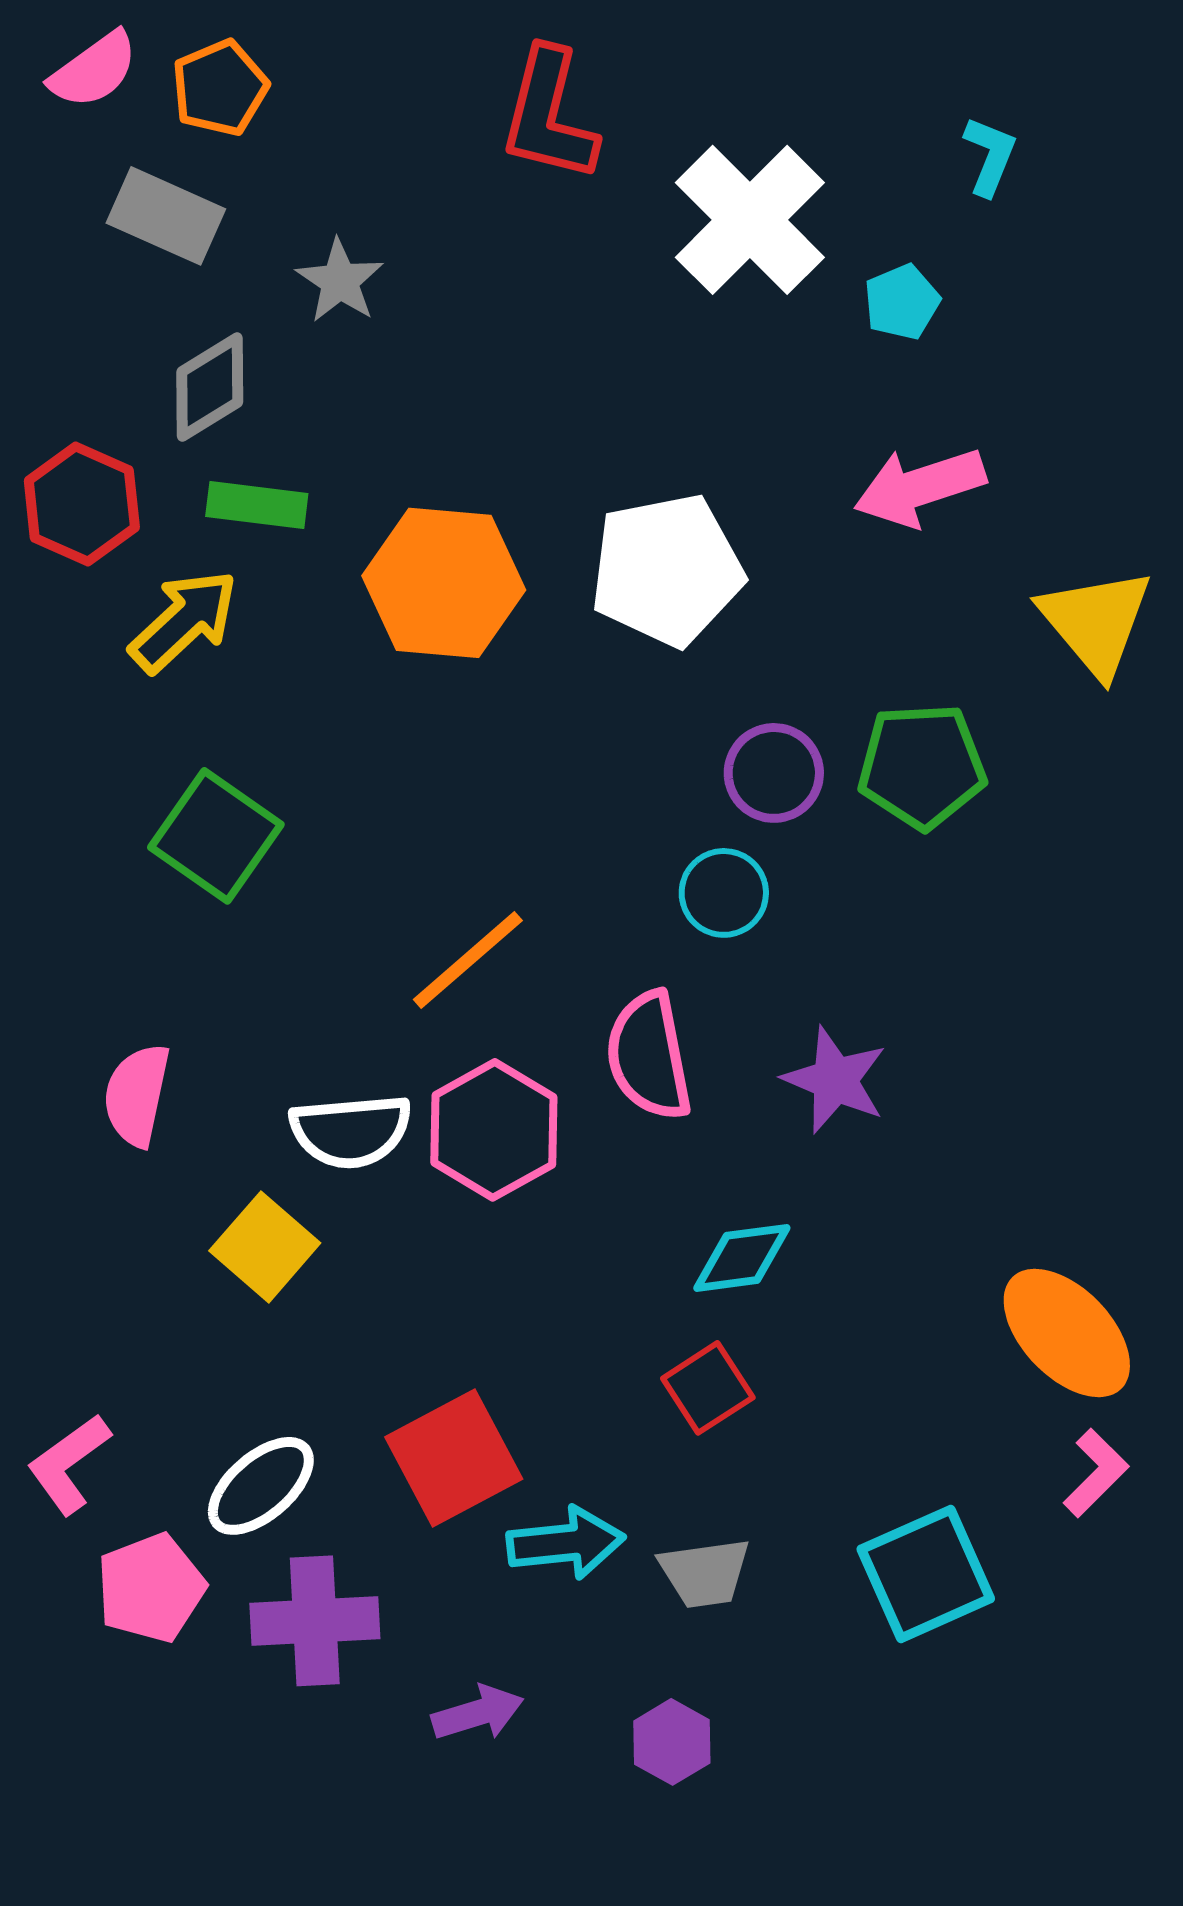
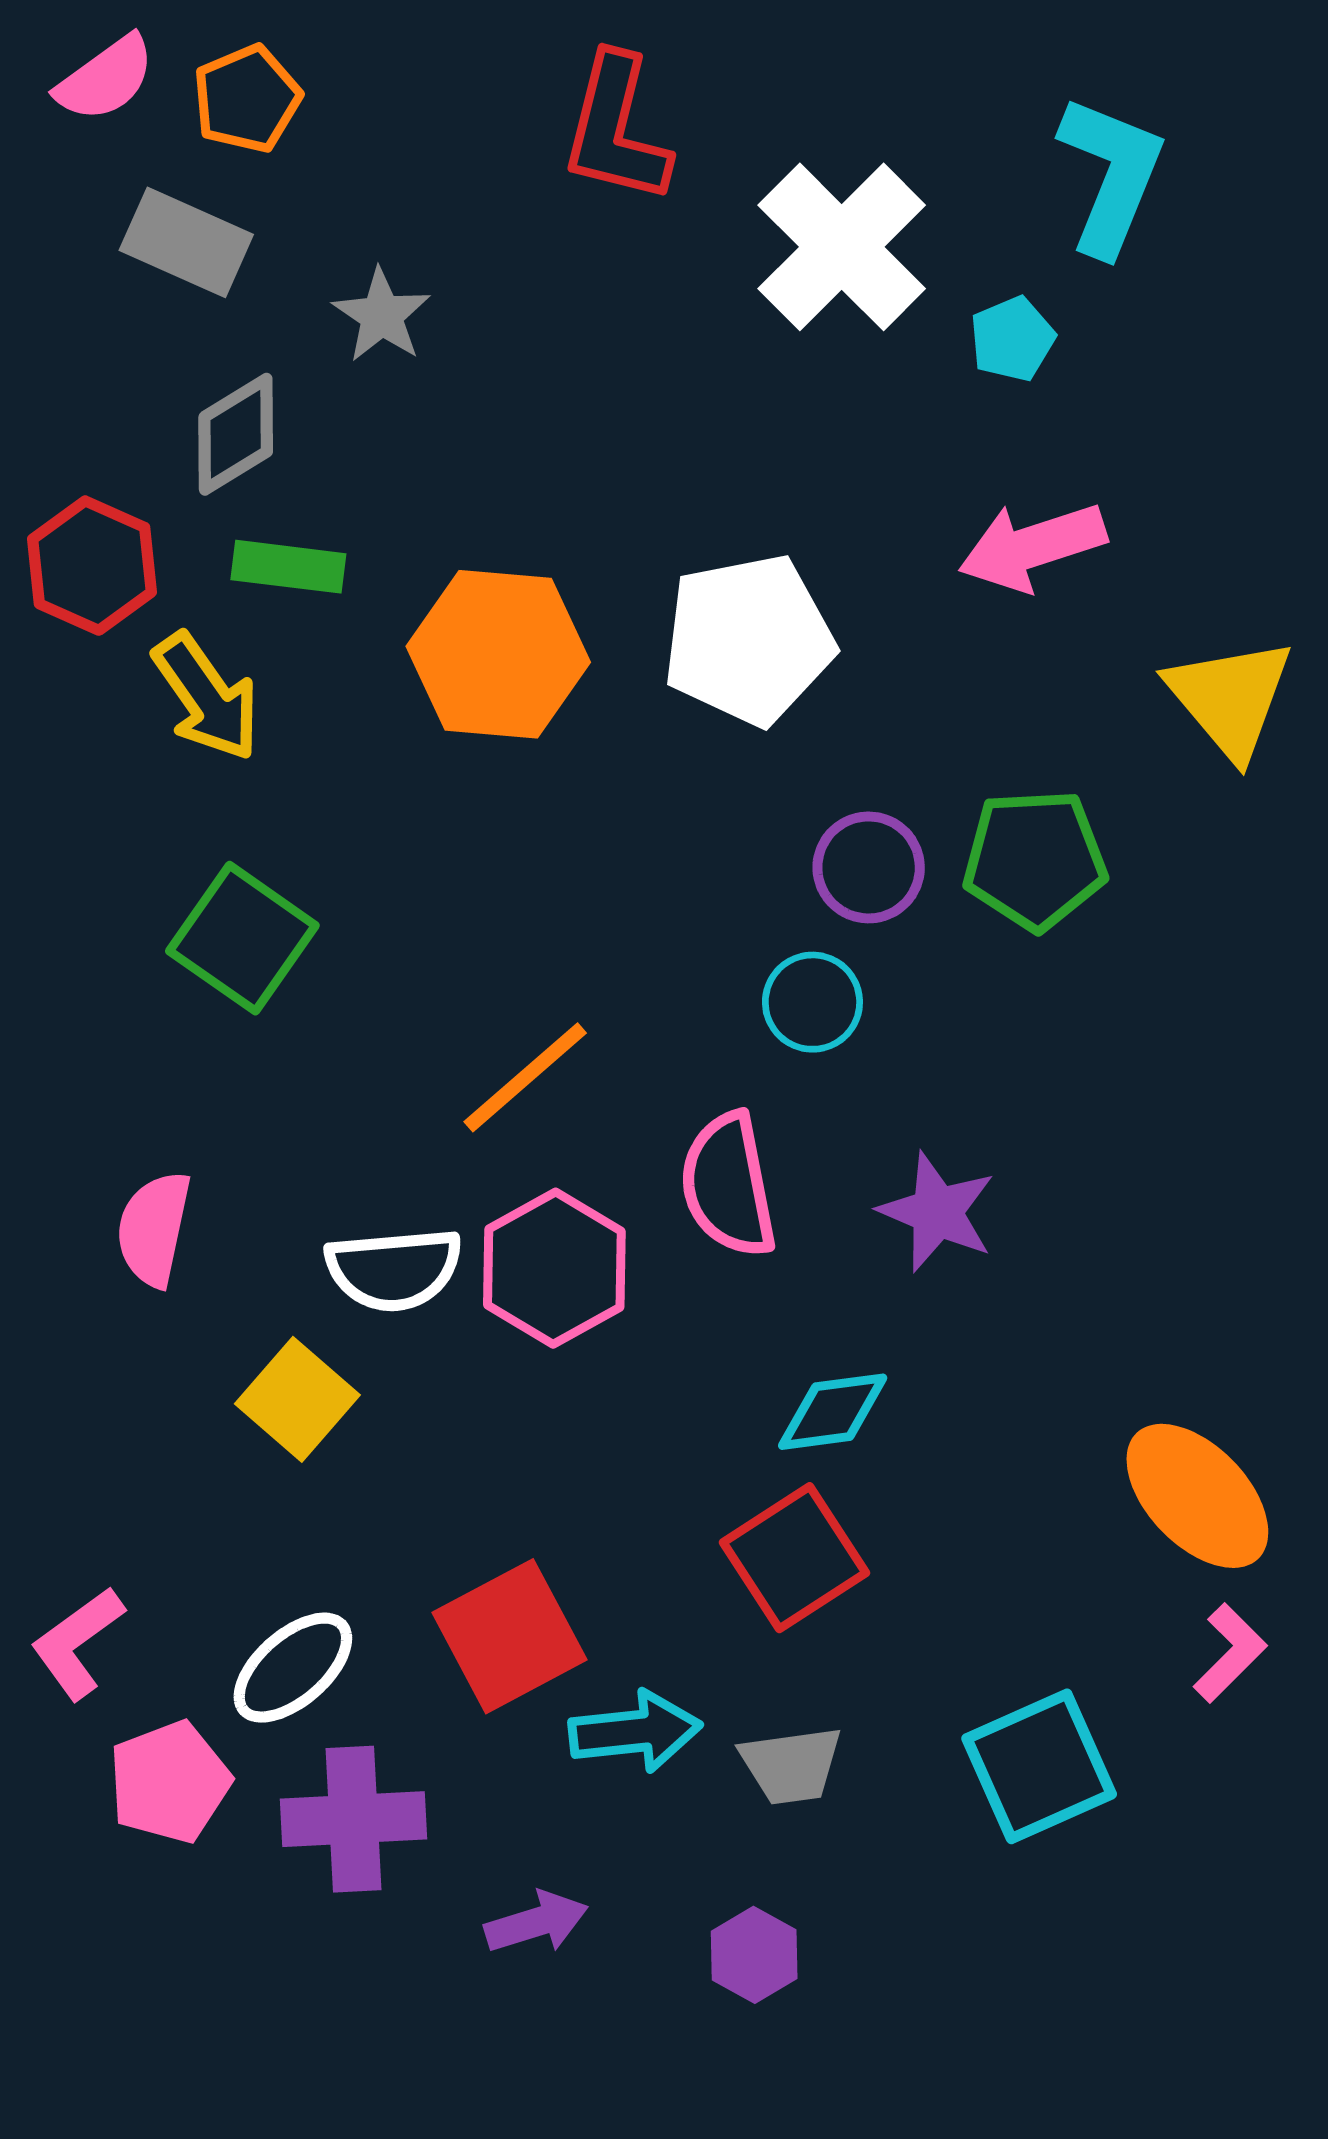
cyan L-shape: (990, 156) -> (1111, 175), size x1.8
yellow arrow: (184, 621) -> (206, 697), turned 98
red square: (708, 1388) -> (795, 1558), size x1.4

